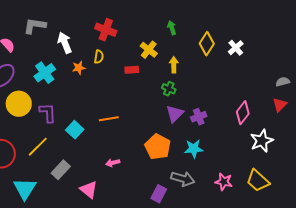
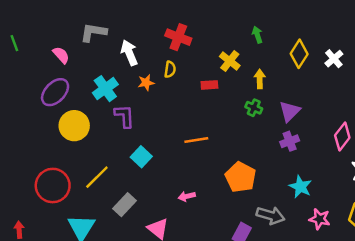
purple L-shape: (48, 113) -> (124, 116), moved
purple triangle: (175, 114) -> (290, 111), moved
orange line: (109, 119) -> (196, 140), moved
cyan star: (194, 149) -> (300, 187), moved, turned 30

